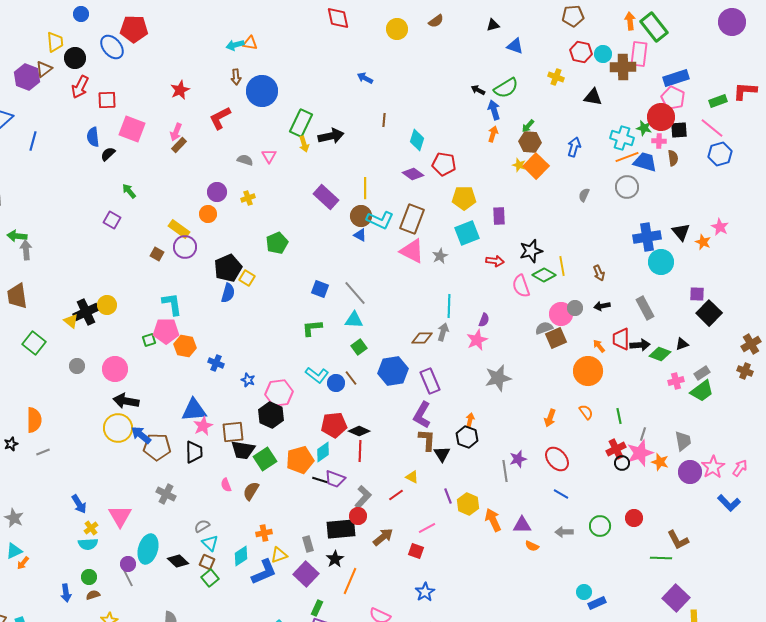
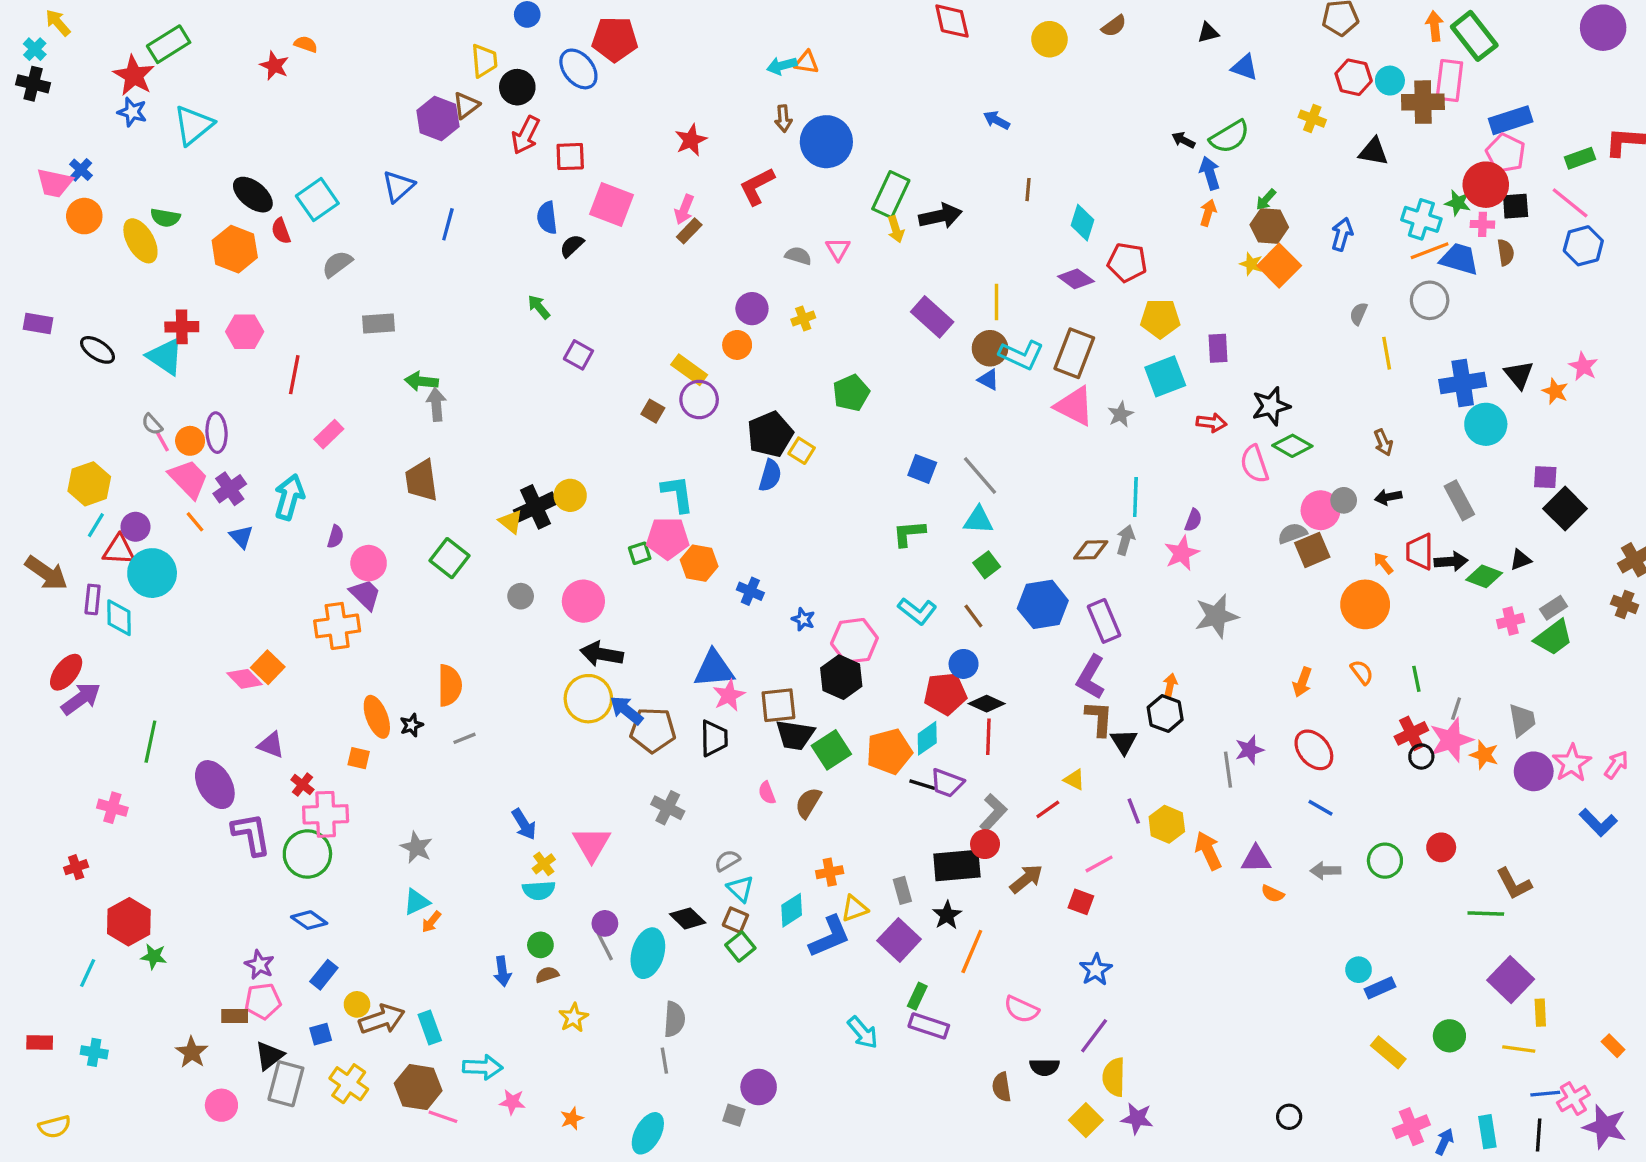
green arrow: (129, 191) -> (539, 307), moved
yellow line: (562, 266) -> (1387, 353), moved
blue circle: (336, 383) -> (964, 664), moved
cyan ellipse: (148, 549) -> (648, 953), moved

